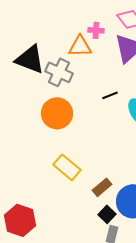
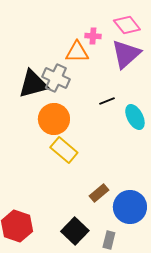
black triangle: (30, 59) -> (33, 84), moved, turned -36
yellow rectangle: (67, 167) -> (64, 150), moved
black square: (107, 214) -> (75, 231), moved, size x1.5

